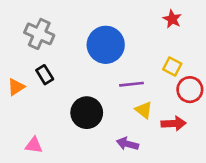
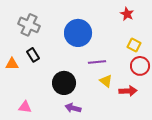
yellow square: (172, 67) -> (134, 45), moved
orange triangle: (16, 87) -> (12, 64), turned 32
purple arrow: (127, 144) -> (73, 108), moved

